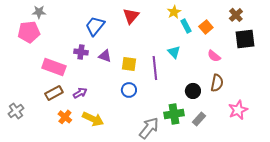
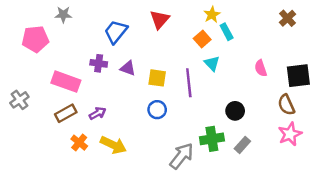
gray star: (39, 12) -> (63, 15), moved
orange square: (206, 27) -> (202, 39), moved
black square: (245, 39) -> (298, 76), moved
pink semicircle: (214, 56) -> (261, 68), turned 32
brown semicircle: (217, 83) -> (286, 105), moved, turned 144
gray cross: (16, 111) -> (19, 100), moved

